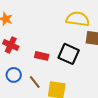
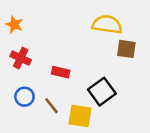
black square: (69, 54) -> (102, 92), moved, turned 30

